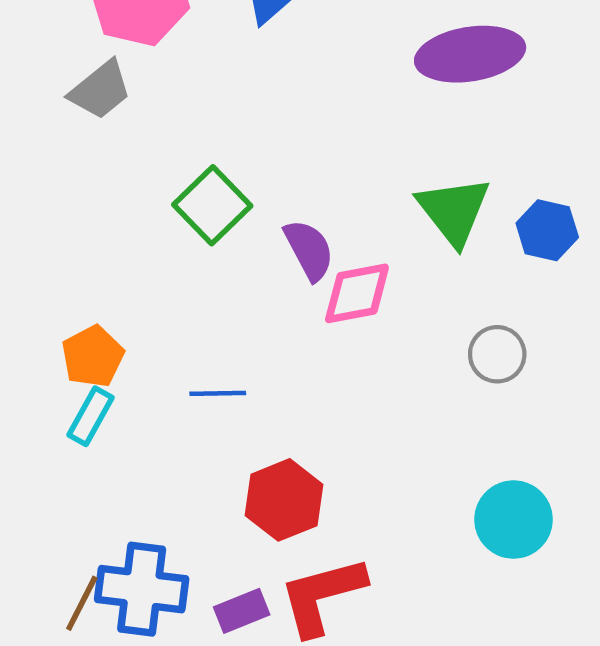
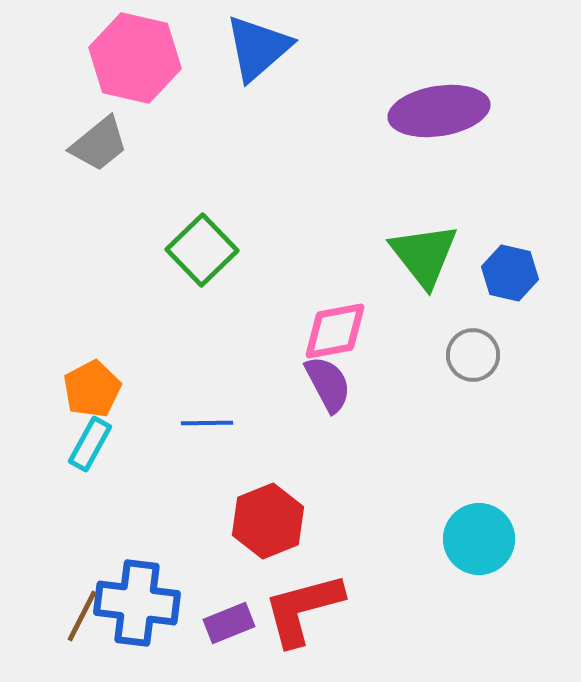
purple semicircle: (309, 250) -> (328, 384), moved
gray circle: (497, 354) -> (473, 355), moved

